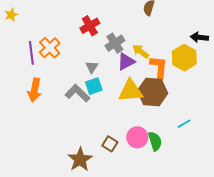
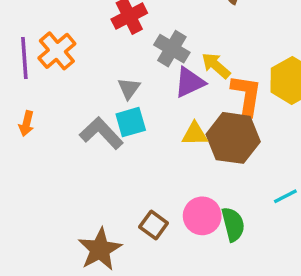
gray cross: (115, 43) -> (172, 49), turned -30
orange arrow: (34, 90) -> (26, 124), size x0.6
yellow triangle: (131, 91) -> (195, 134), size x0.6

